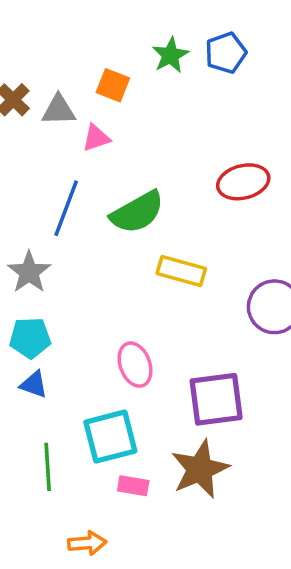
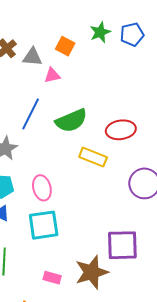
red ellipse: (243, 182) -> (121, 130), moved
pink ellipse: (135, 365) -> (42, 188), moved
purple square: (216, 399) -> (122, 245), moved
cyan square: (110, 437) -> (44, 225), moved

